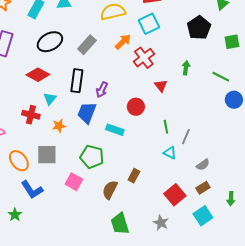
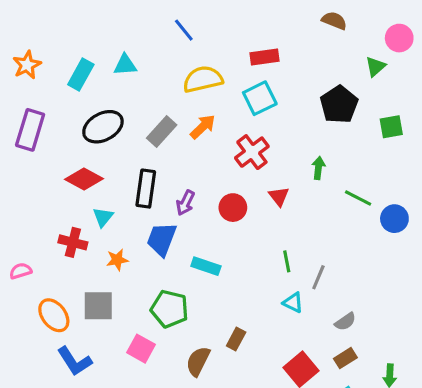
orange arrow: (123, 42) -> (203, 127), moved
green line: (221, 77) -> (358, 198), moved
red circle: (136, 107) -> (233, 208), moved

